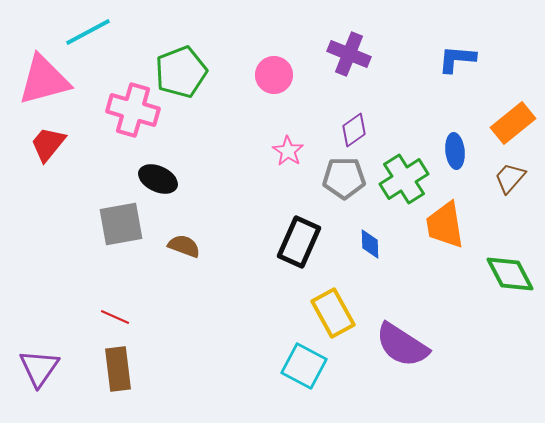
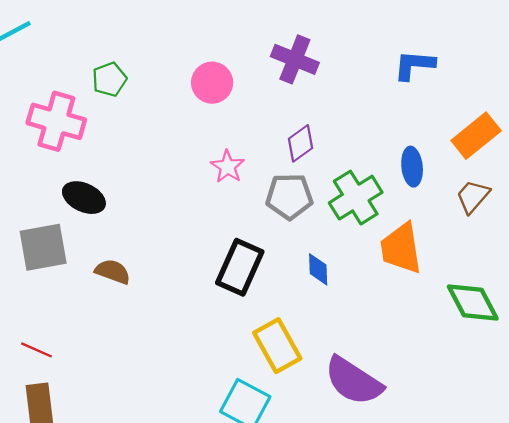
green pentagon: (181, 72) -> (109, 79), size x0.6

